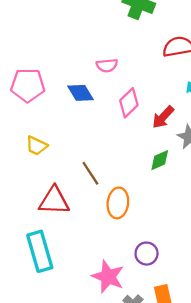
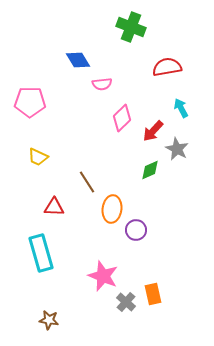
blue diamond: (81, 93) -> (78, 60), moved
red triangle: (54, 201) -> (54, 207), size x0.7
purple circle: (147, 254) -> (136, 230), moved

